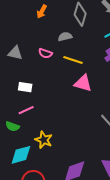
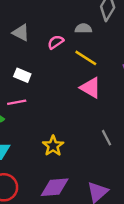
pink semicircle: (45, 53) -> (56, 42), turned 112
yellow star: (44, 140) -> (53, 146), moved

